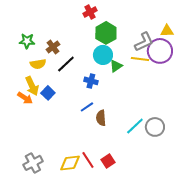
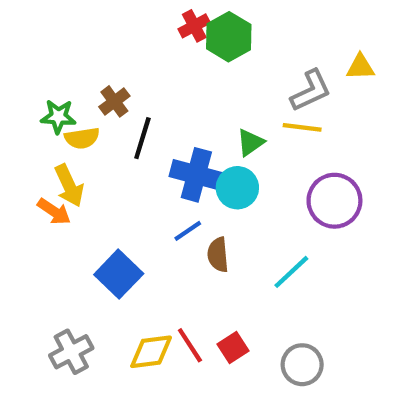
green hexagon: (106, 33) -> (229, 37), moved
green star: (27, 41) -> (58, 117), moved
purple circle: (160, 51) -> (334, 201), moved
cyan circle: (103, 55) -> (237, 188), moved
black line: (66, 64) -> (142, 138), turned -30
blue cross: (91, 81) -> (196, 175), size x1.6
blue square: (48, 93) -> (119, 274), moved, size x1.5
gray circle: (155, 127) -> (302, 365), moved

